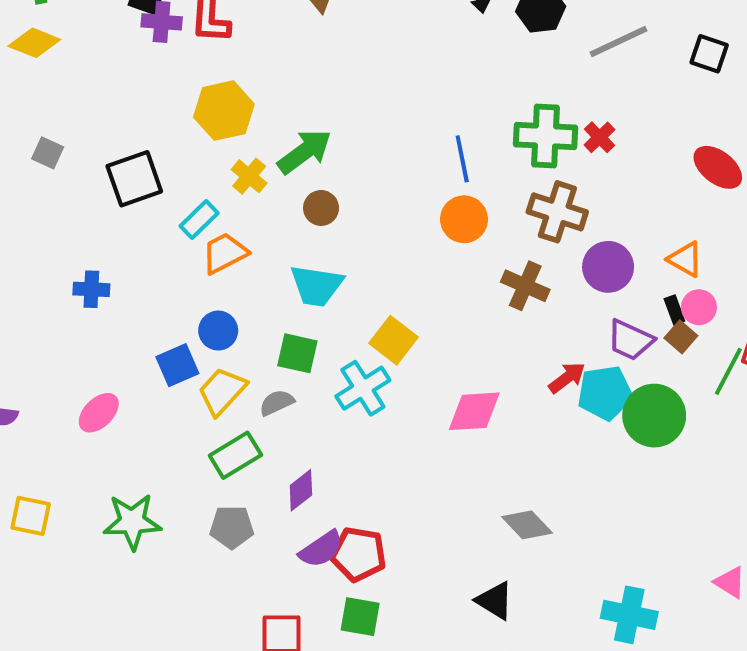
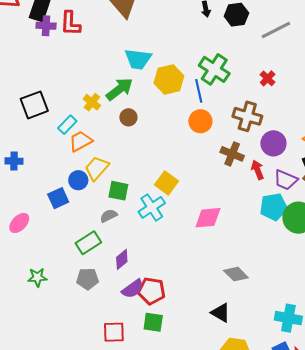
yellow hexagon: (224, 111) -> (169, 80), moved
green cross: (545, 136) -> (214, 69), moved, turned 32
cyan trapezoid: (317, 286) -> (138, 59), moved
red arrow: (567, 378) -> (257, 170), moved, turned -72
yellow trapezoid: (222, 391) -> (97, 168), moved
green star: (132, 522) -> (37, 277), size x0.7

